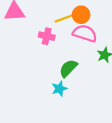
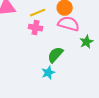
yellow line: (64, 19) -> (38, 13), moved

